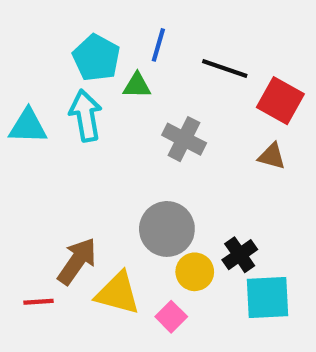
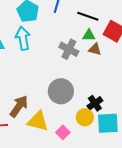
green triangle: (137, 86) -> (89, 35), moved
brown triangle: (272, 156) -> (95, 49), moved
yellow circle: (195, 272) -> (85, 117), moved

